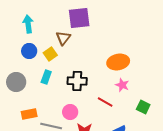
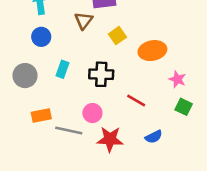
yellow square: (50, 54) -> (117, 36), moved
pink star: (122, 85) -> (177, 79), moved

